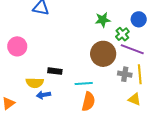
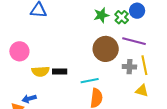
green cross: (122, 34) -> (122, 17), moved
yellow semicircle: (35, 83) -> (41, 71), moved
blue arrow: (43, 95) -> (29, 99), moved

